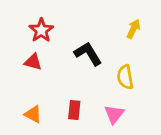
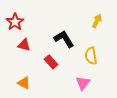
red star: (41, 30) -> (15, 22), moved
red rectangle: (74, 110) -> (51, 62), moved, turned -48

